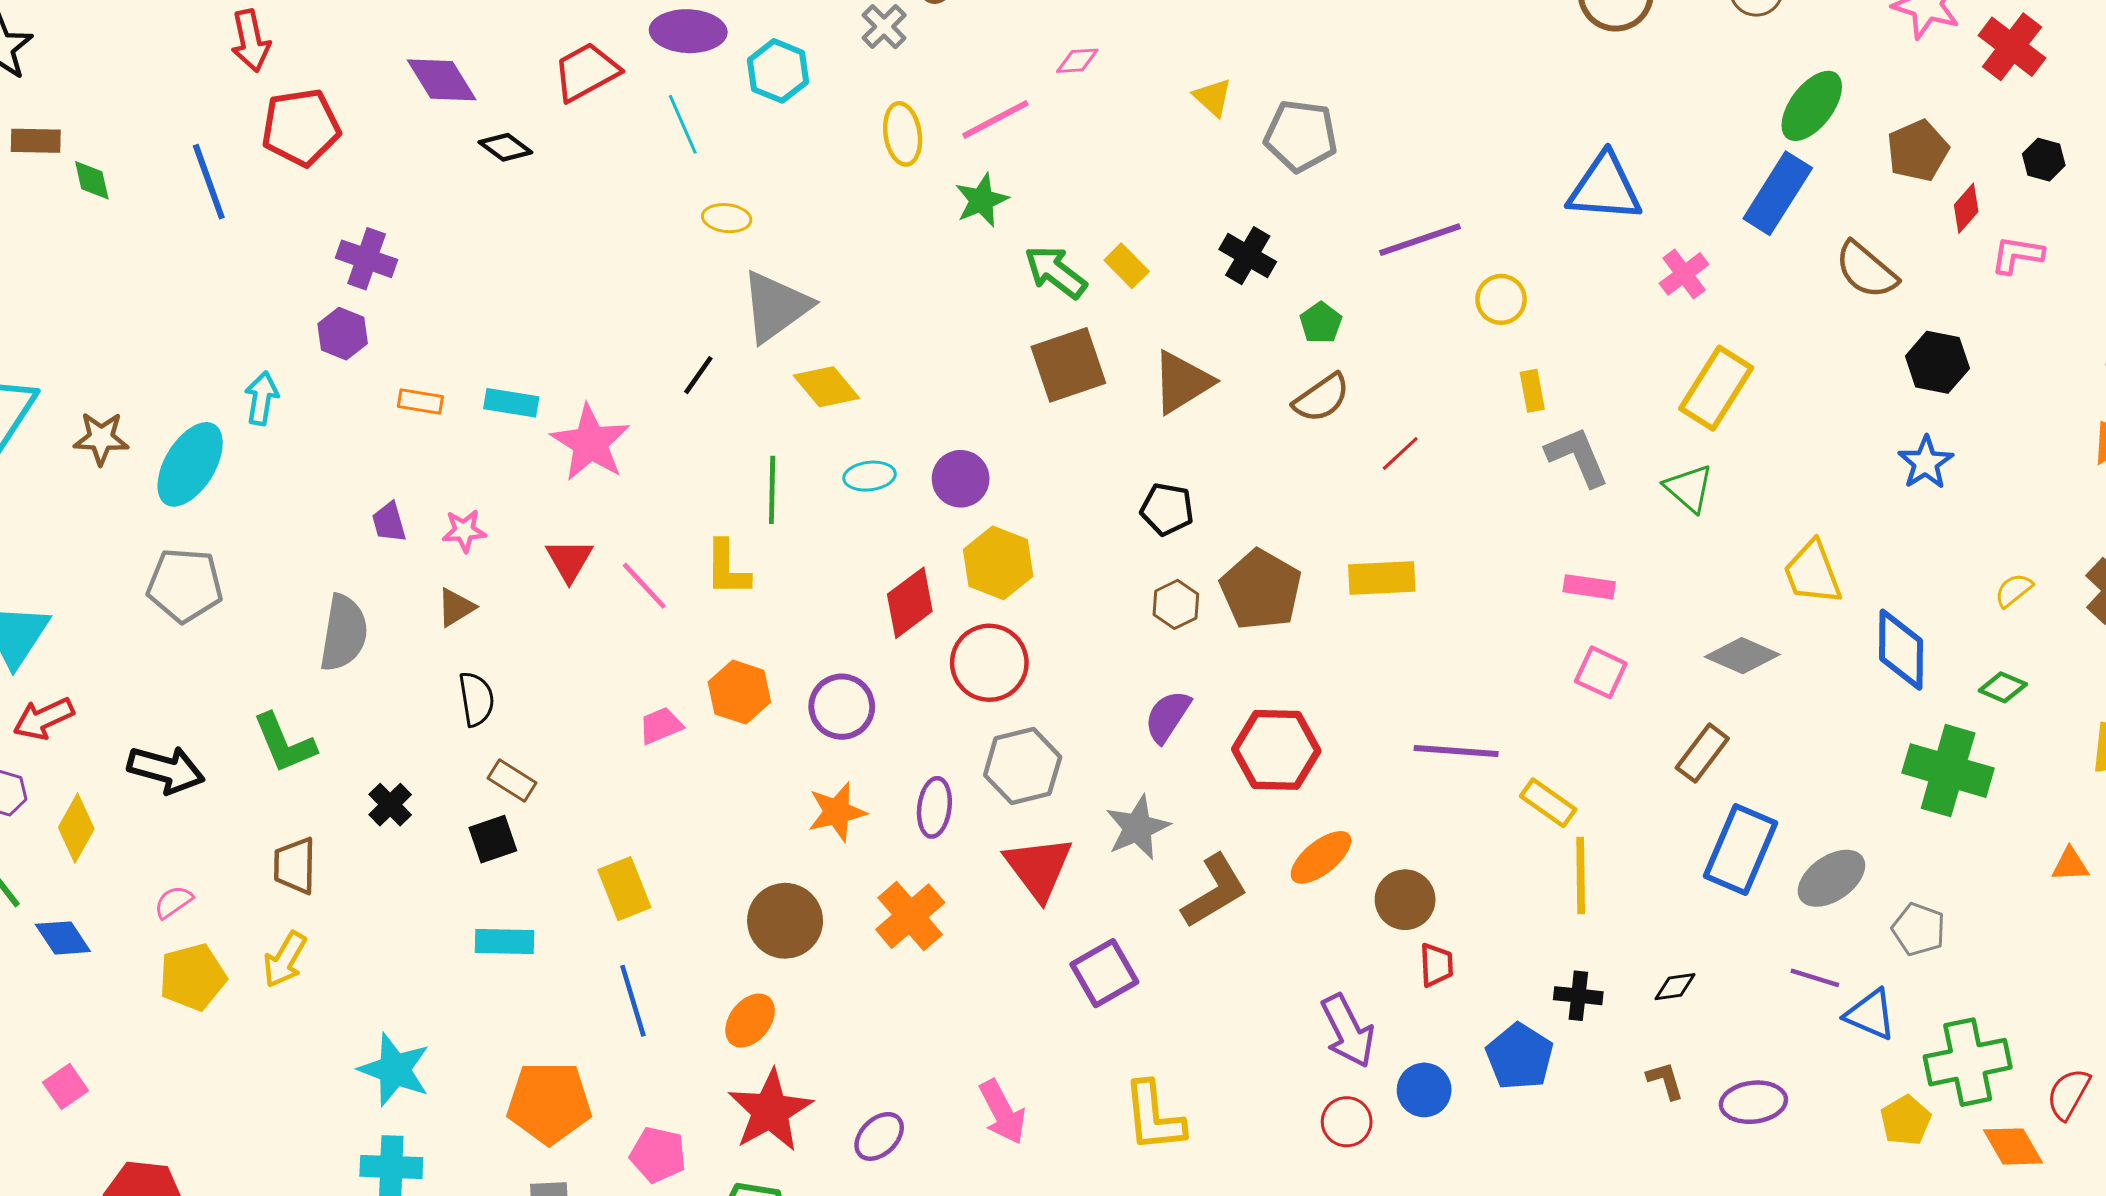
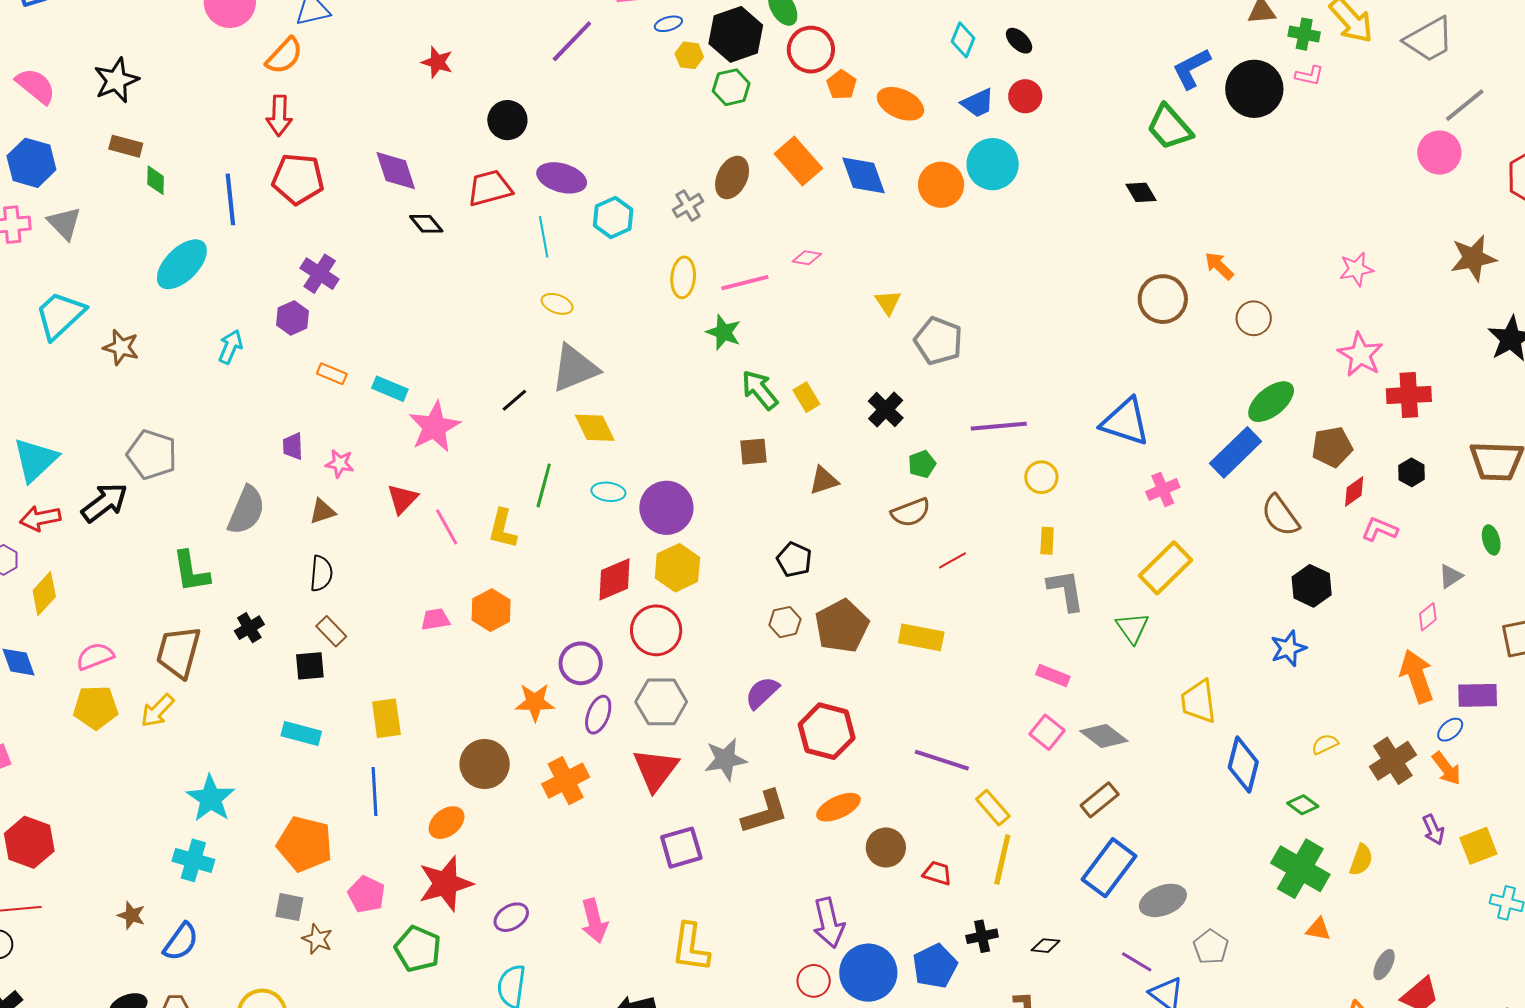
red cross: (2012, 47) -> (1409, 395), turned 36
green star: (982, 200) -> (724, 332), turned 30
brown square: (1068, 365) -> (753, 452), size x0.6
brown triangle: (1182, 382) -> (824, 480), size x0.7
cyan ellipse: (190, 464) -> (182, 264), moved
purple circle: (961, 479) -> (666, 508), size x1.4
gray diamond: (1742, 656) -> (1104, 736), moved
purple circle: (842, 707) -> (581, 663), moved
black arrow: (166, 770) -> (104, 503), moved, turned -66
green cross: (1948, 771) -> (1300, 869), moved
brown trapezoid: (295, 866) -> (179, 652), size x1.4
pink semicircle: (173, 902) -> (95, 656), size x1.4
red trapezoid: (1436, 965) -> (937, 873), moved, turned -84
black cross: (1578, 996) -> (982, 936), turned -32
blue circle: (1424, 1090) -> (868, 973), size x1.6

